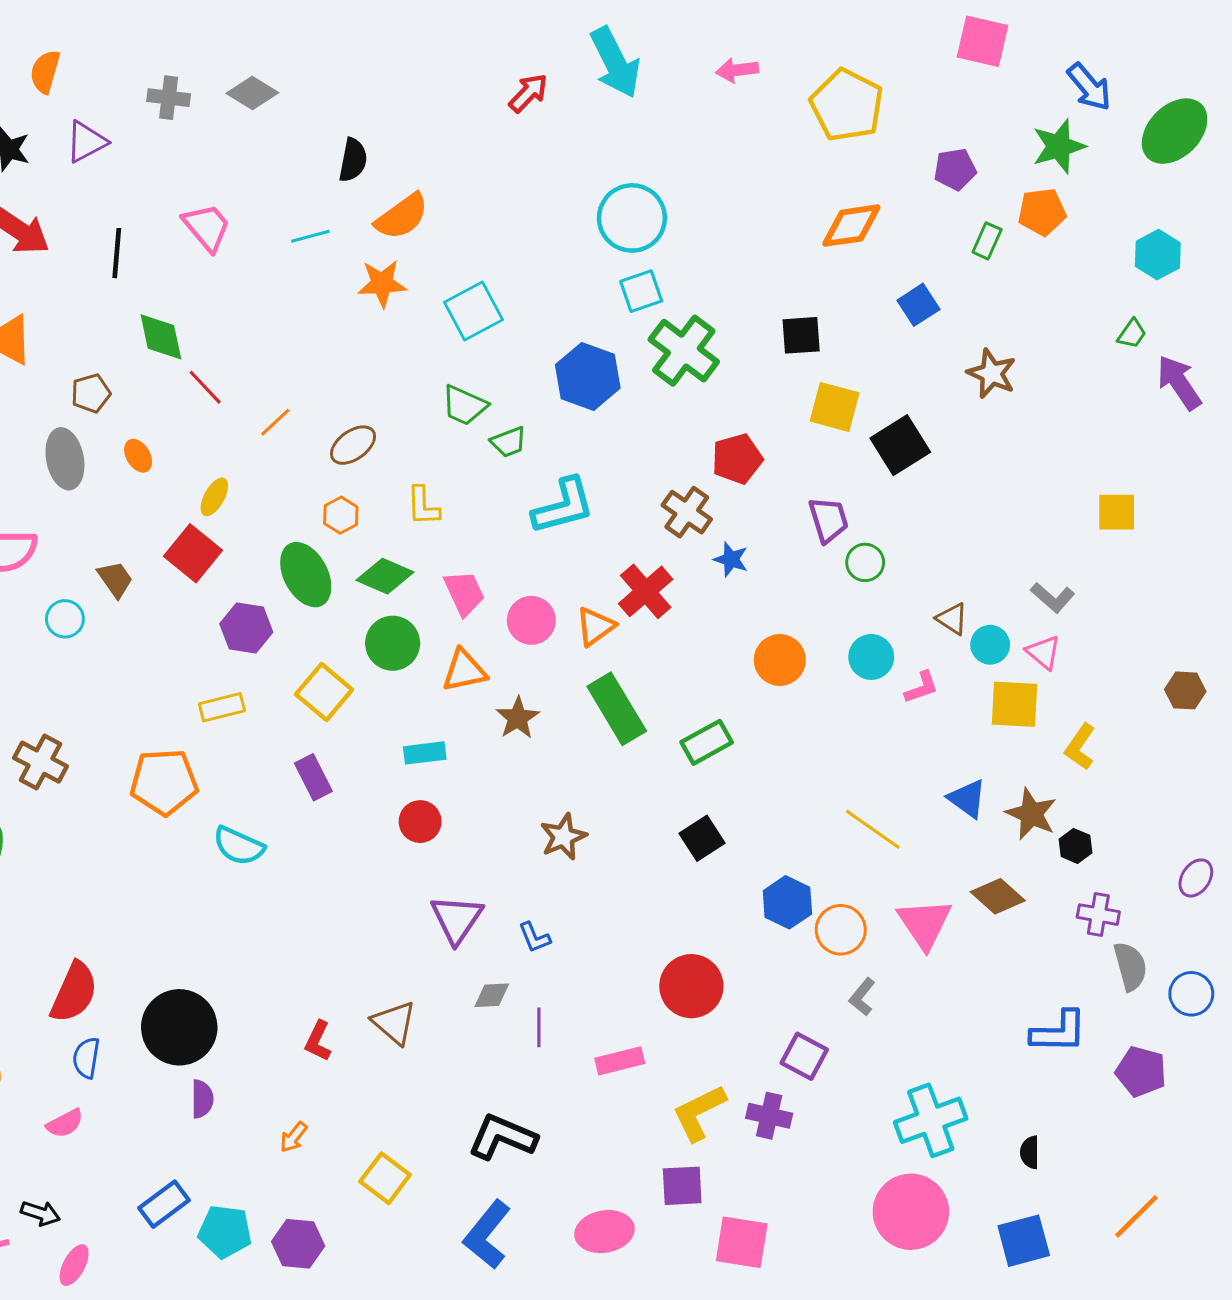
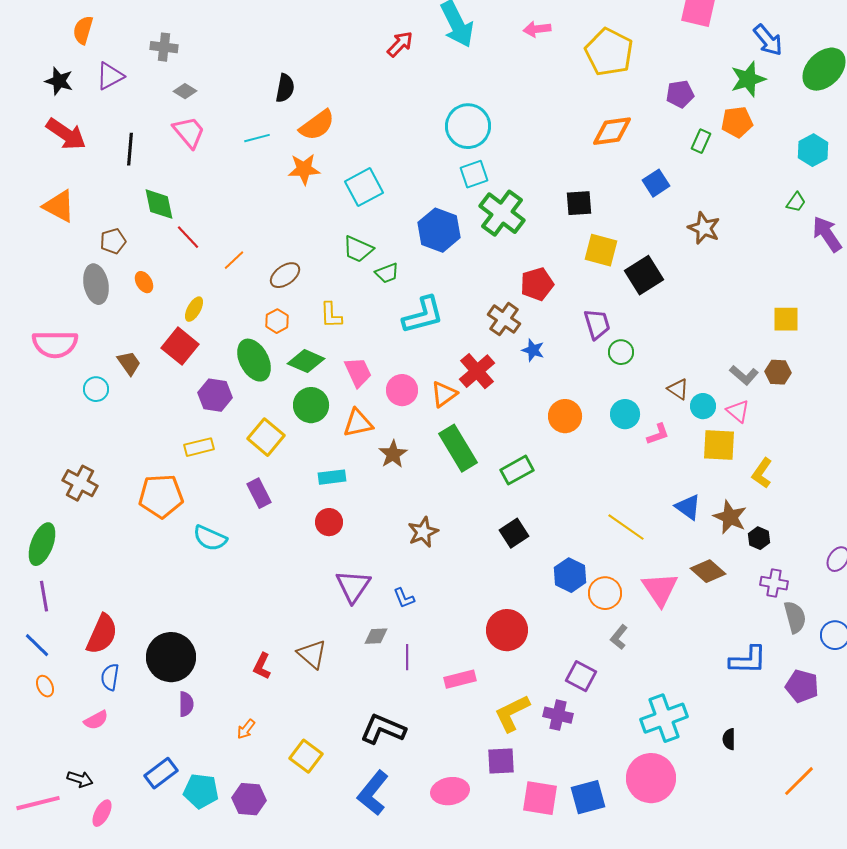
gray diamond: (252, 93) -> (185, 91), moved, size x0.7
brown hexagon: (1185, 690) -> (778, 372), moved
blue square: (1024, 1241) -> (588, 797), moved

